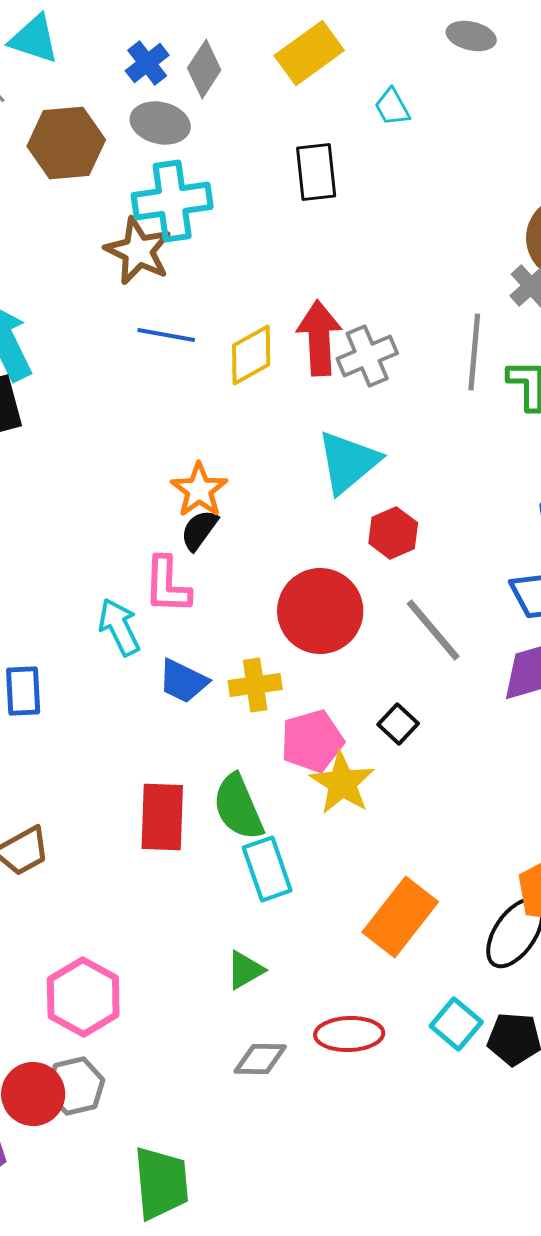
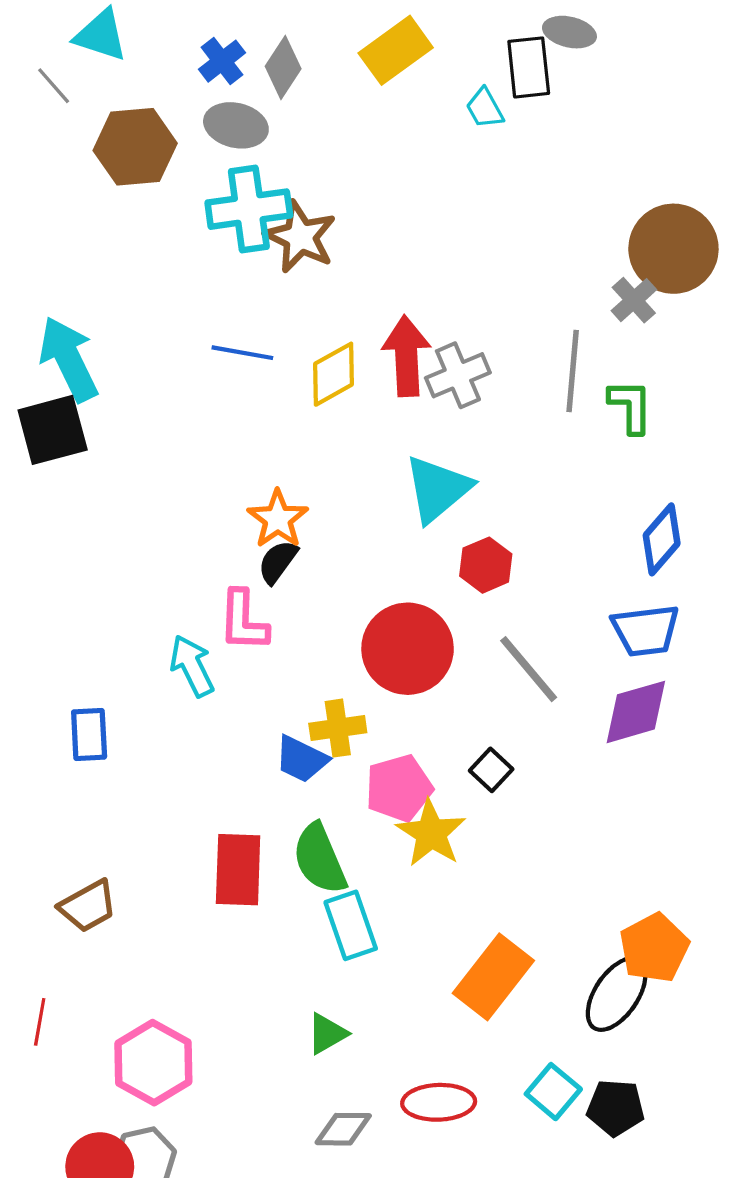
black rectangle: (316, 172) -> (529, 67), moved
brown star: (138, 251) -> (300, 237), moved
blue trapezoid: (183, 681) -> (301, 759), moved

